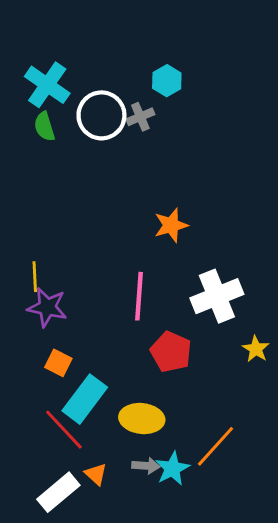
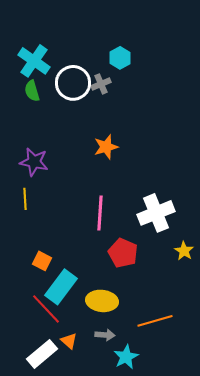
orange star: (171, 225) -> (106, 147), moved
purple star: (47, 307) -> (34, 162), moved
orange line: (215, 446) -> (155, 321), turned 32
cyan star: (172, 469) -> (126, 357), moved

